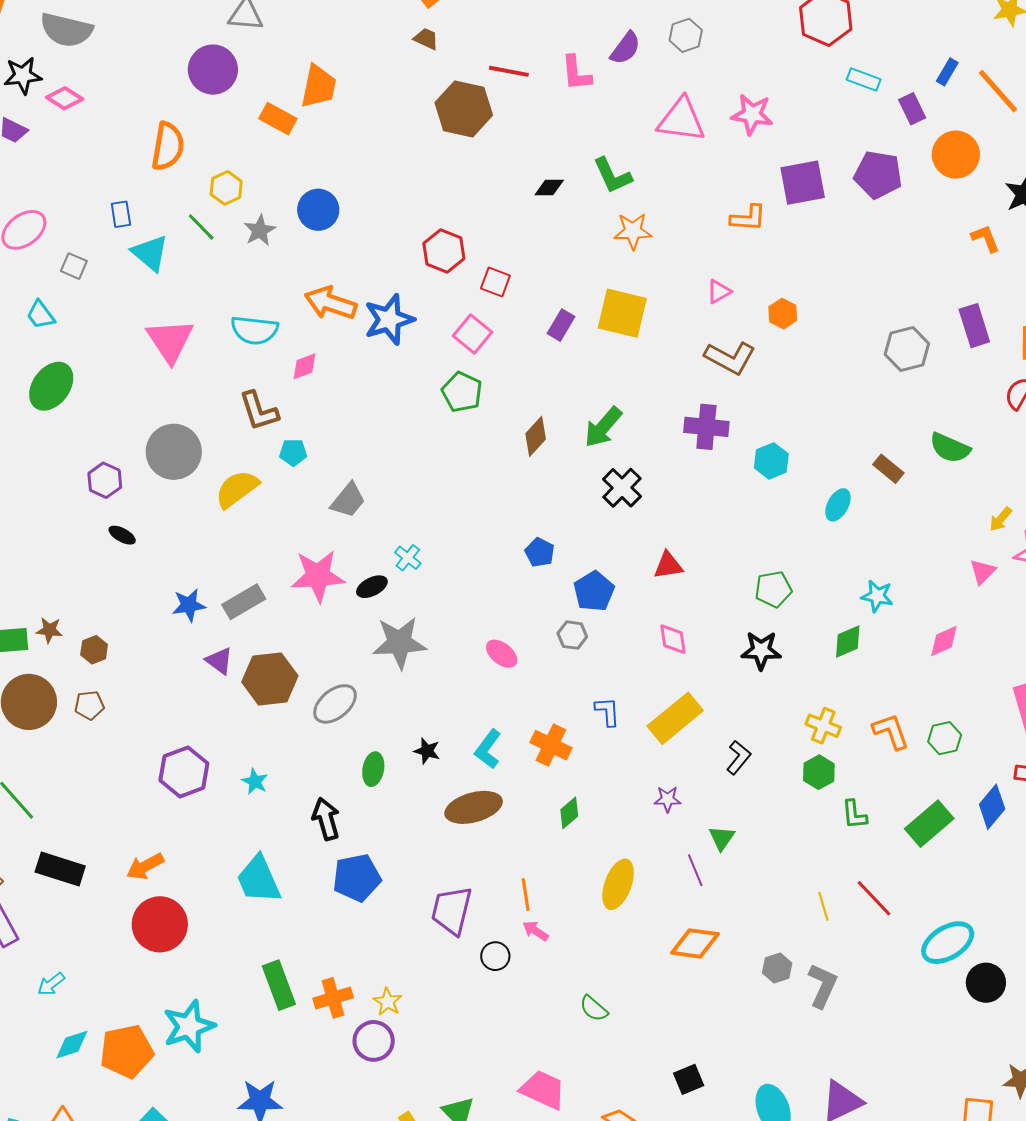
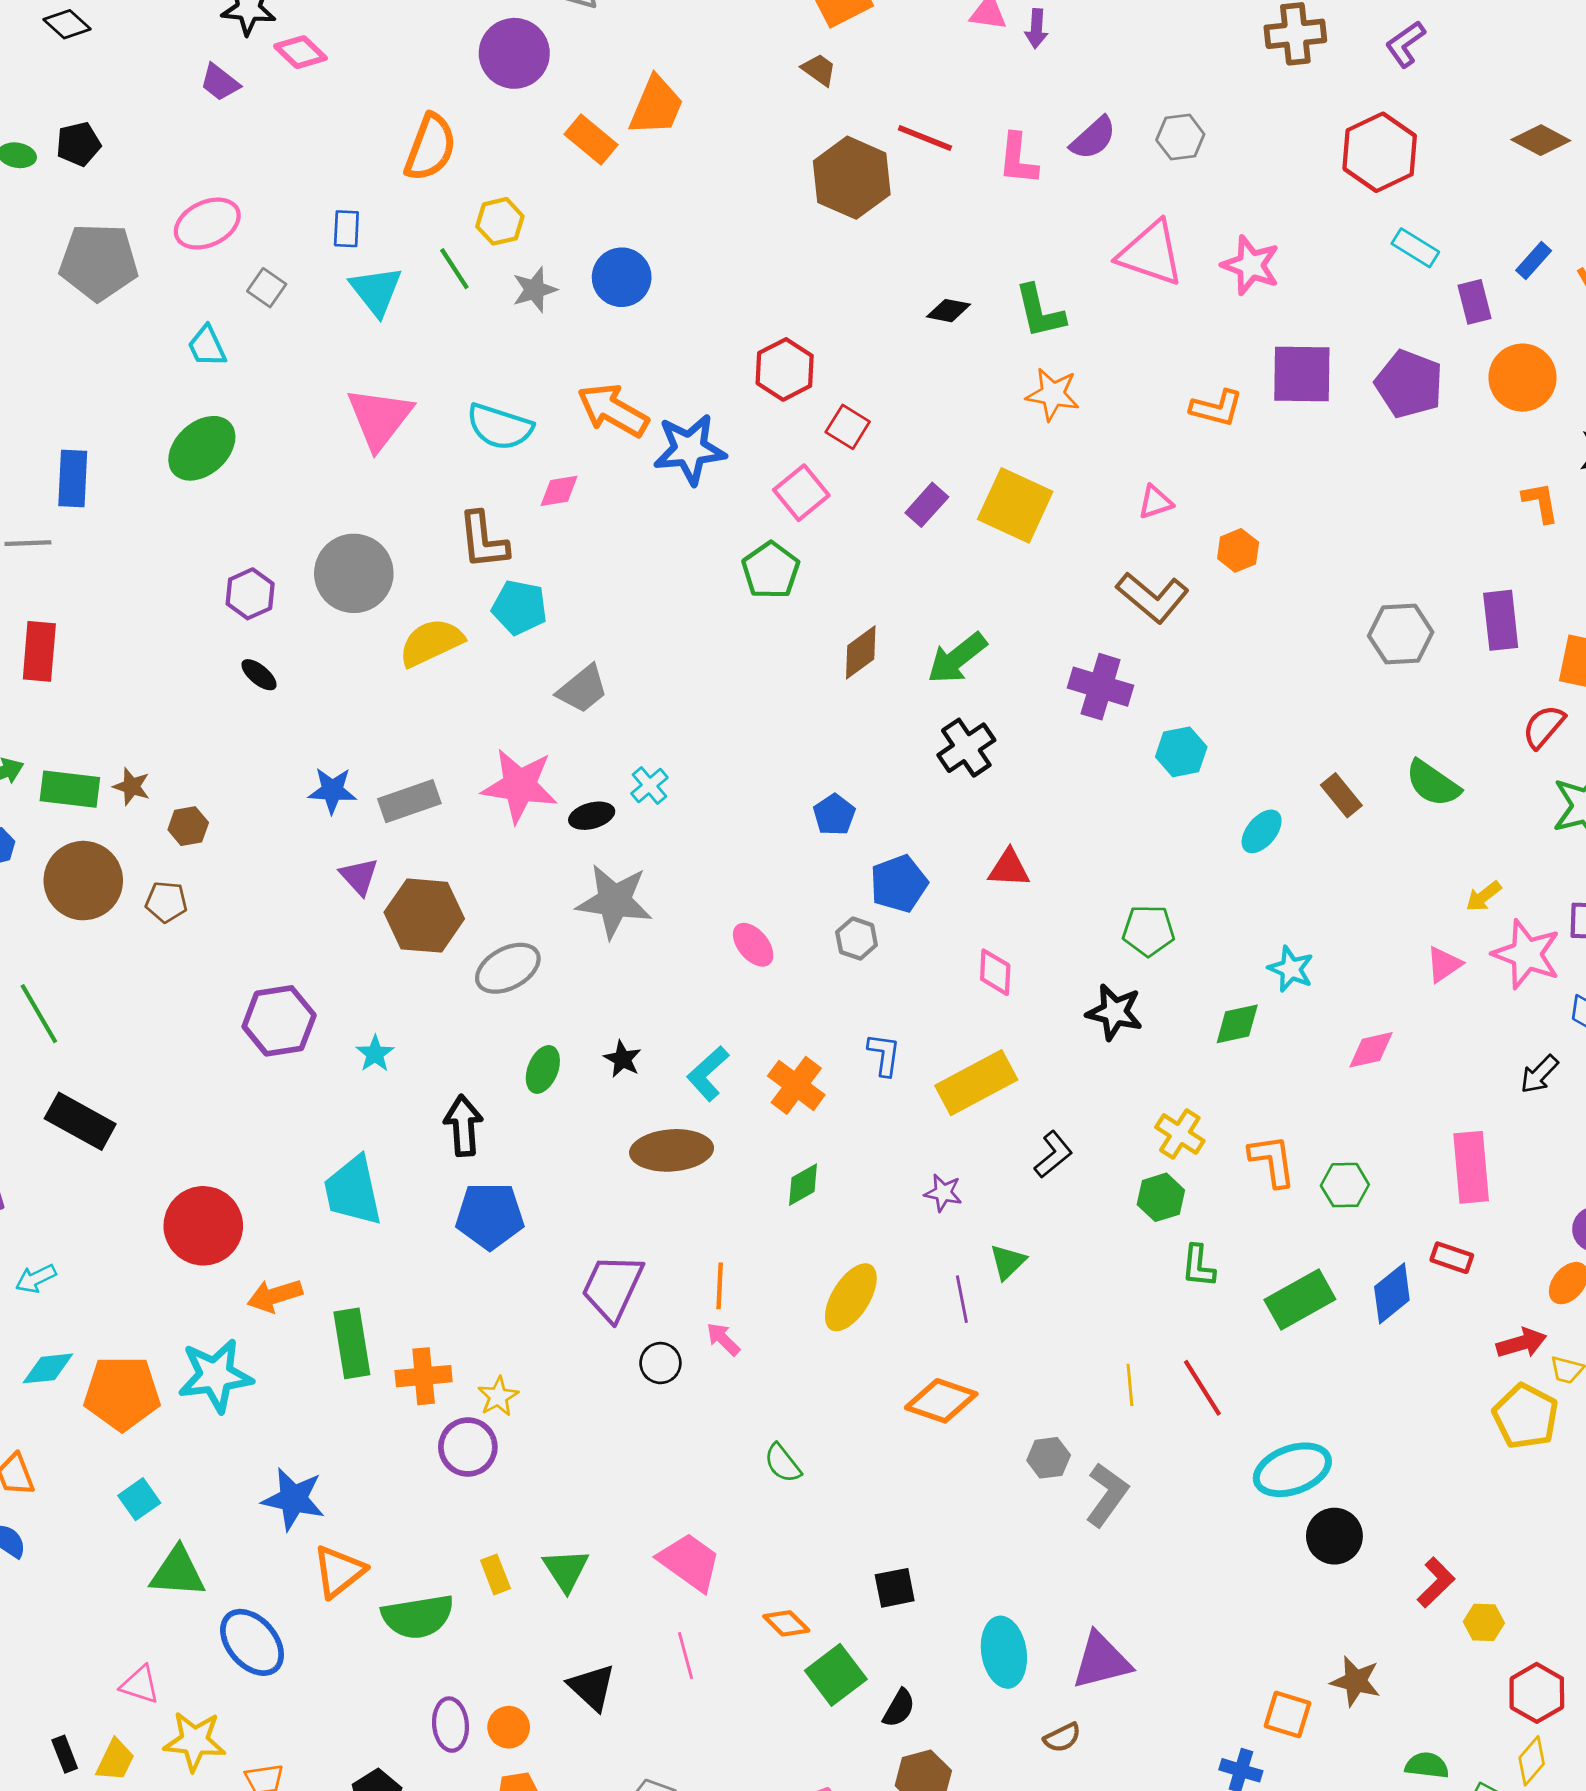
cyan pentagon: (293, 452) -> (519, 607), size x1.4
orange arrow: (145, 866) -> (275, 1296), moved

